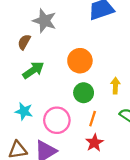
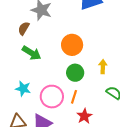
green arrow: (33, 70) -> (32, 53), turned 66
orange line: (93, 119) -> (74, 97), moved

